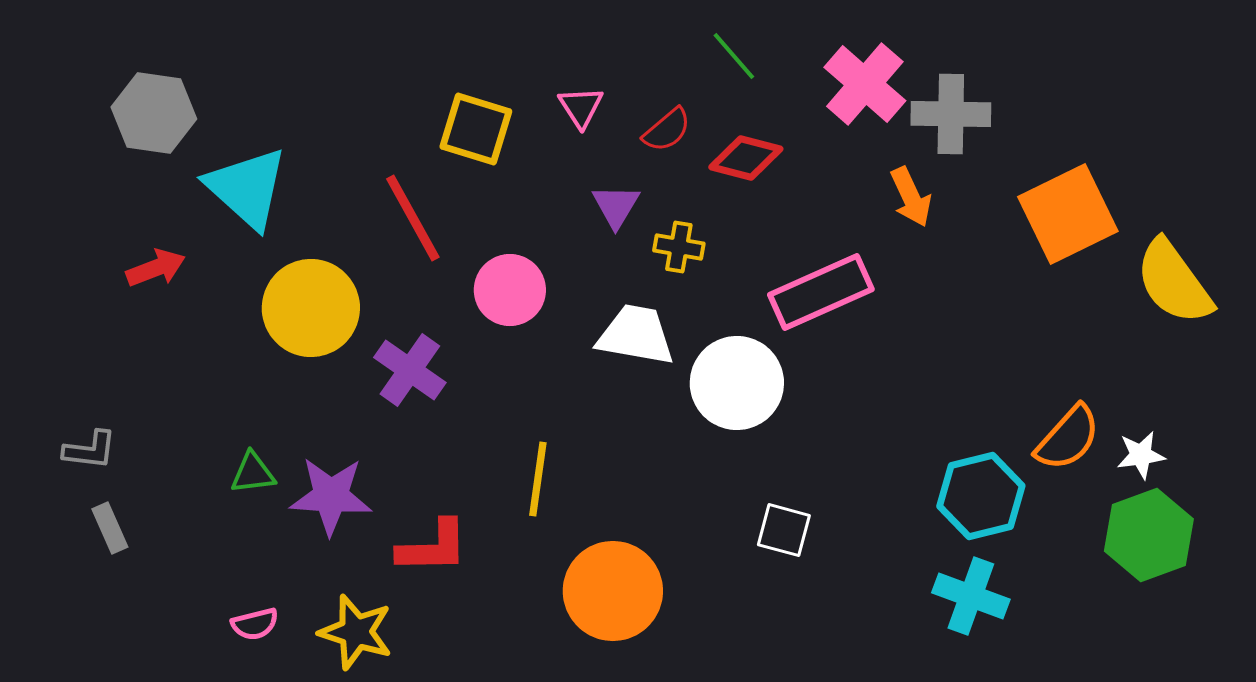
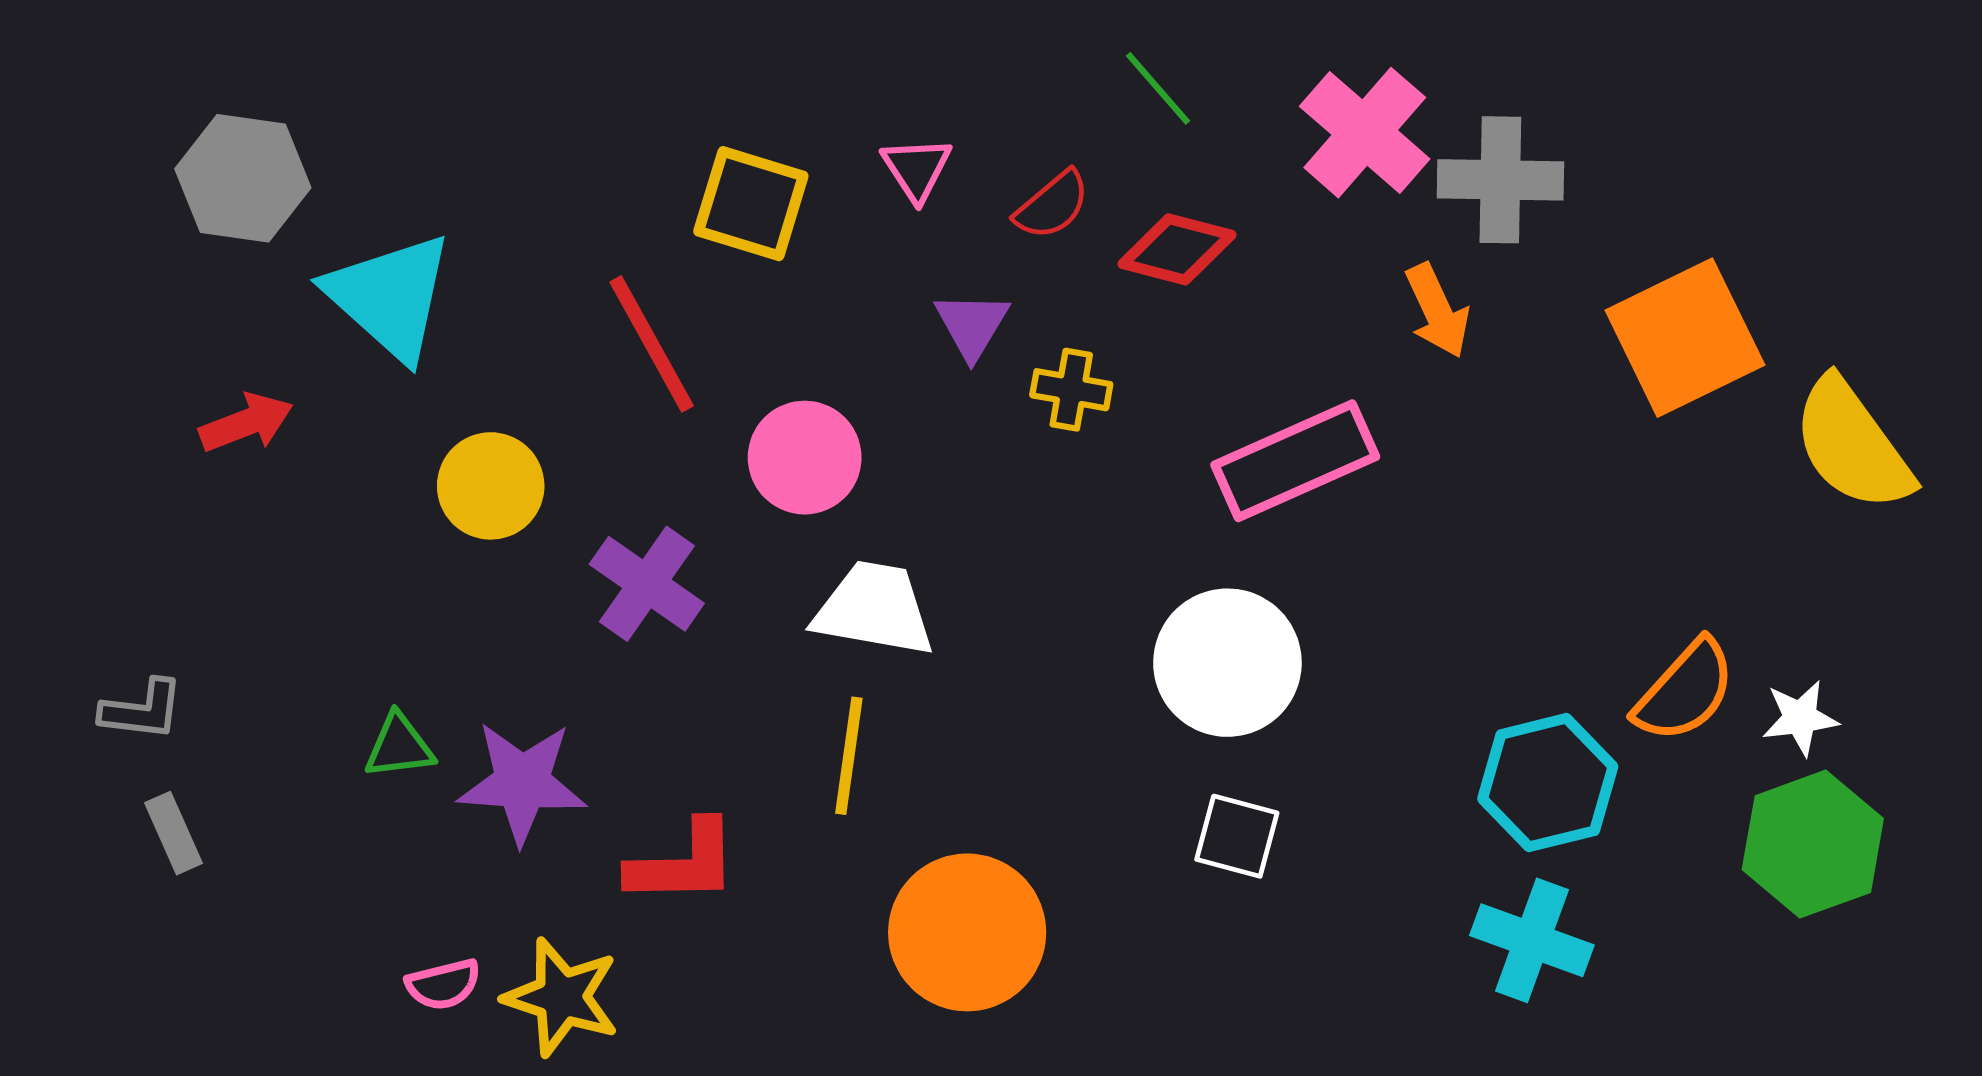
yellow circle: (311, 308) -> (491, 486), size x0.7
white trapezoid: (636, 335) -> (874, 609), moved
white circle: (737, 383) -> (1227, 663), moved
pink semicircle: (255, 624) -> (443, 984), moved

